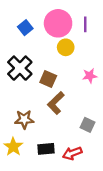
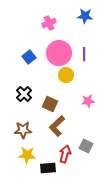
black cross: (20, 68) -> (24, 94), size x0.7
brown star: (24, 119) -> (23, 130), moved
yellow star: (13, 147) -> (27, 155), moved, turned -30
red arrow: (72, 153) -> (65, 154), moved, turned 126

